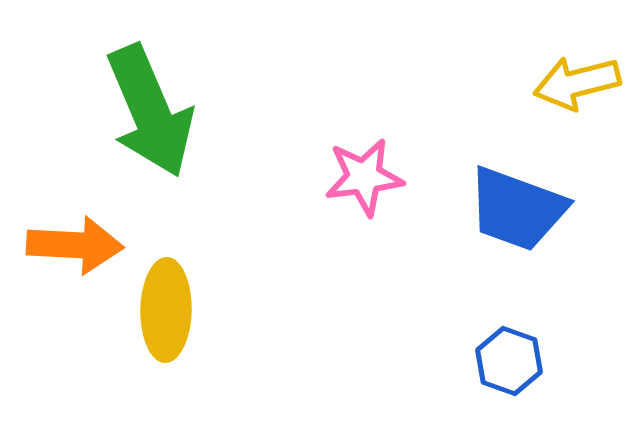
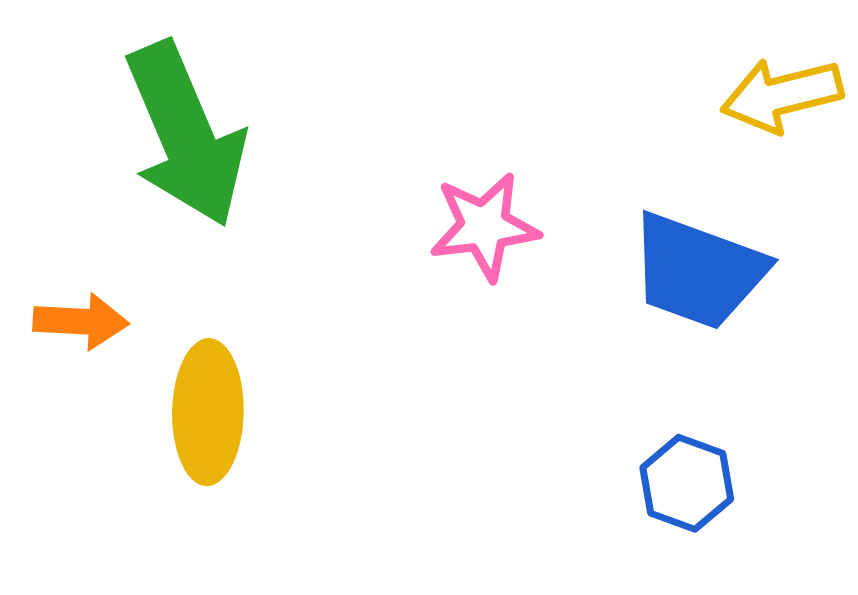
orange arrow: (75, 245) -> (81, 321), size x0.7

